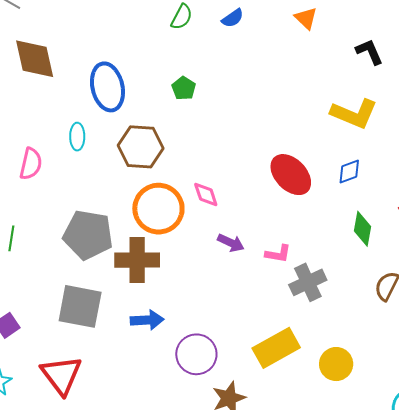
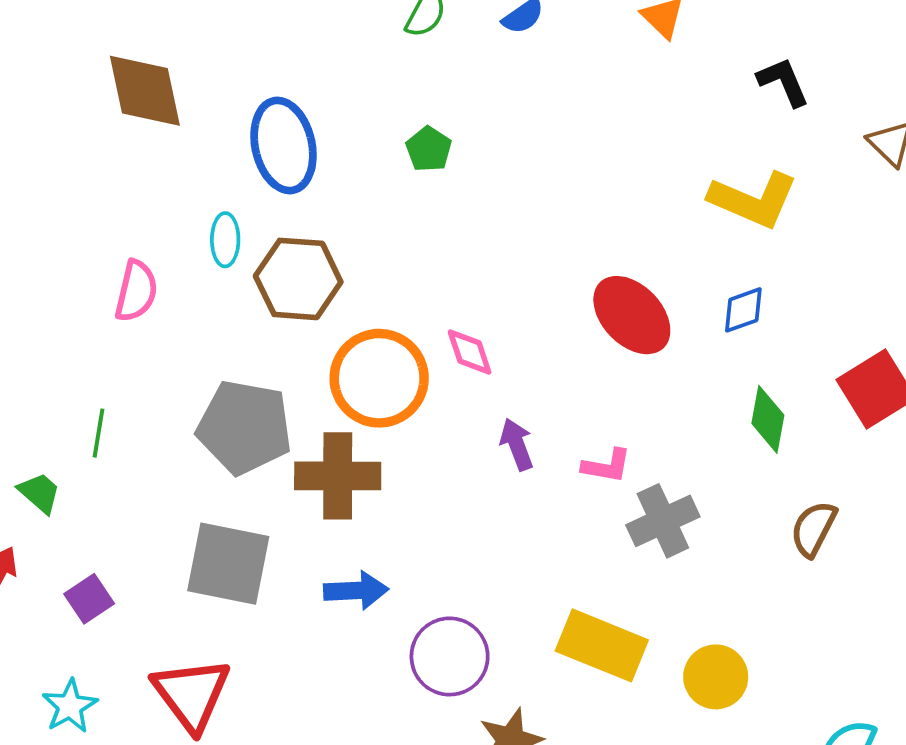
brown hexagon: (141, 147) -> (298, 279), moved
purple arrow: (231, 243) -> (517, 444), turned -136
yellow rectangle: (276, 348) -> (602, 645), turned 51

